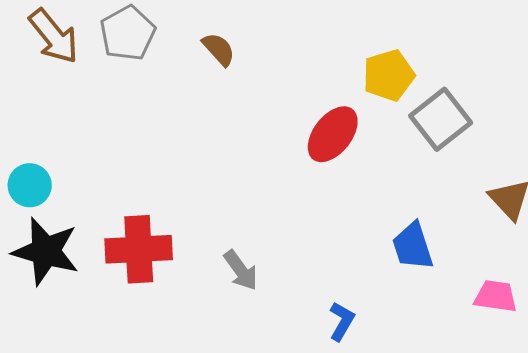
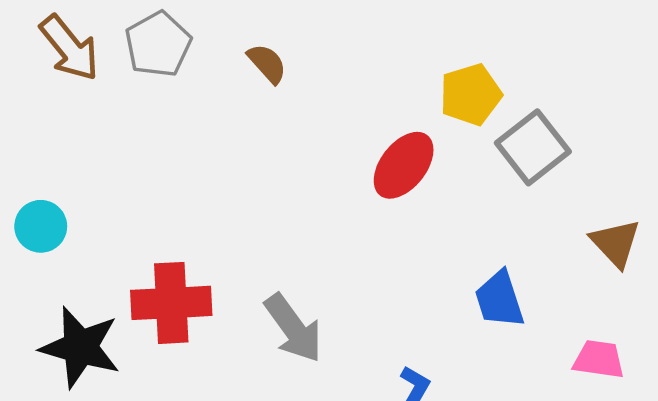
black star: (46, 251) -> (80, 347), moved
gray arrow: (241, 270) -> (293, 328), size x1.4

